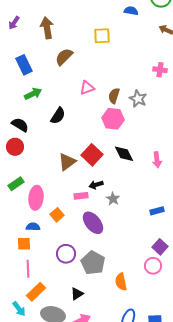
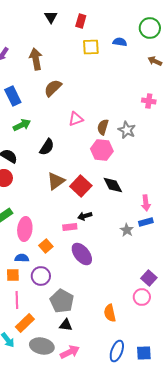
yellow square: (102, 36) -> (91, 47), moved
pink arrow: (157, 160) -> (146, 203), moved
brown triangle: (67, 162) -> (56, 181), moved
gray star: (113, 199) -> (127, 230), moved
blue rectangle: (157, 211) -> (146, 222), moved
purple circle: (66, 254) -> (41, 276), moved
gray pentagon: (93, 263) -> (62, 301), moved
black triangle: (77, 294) -> (66, 325), turned 40

